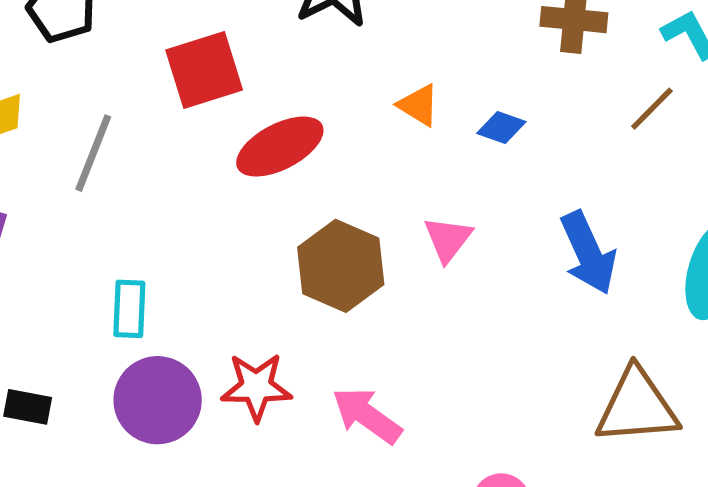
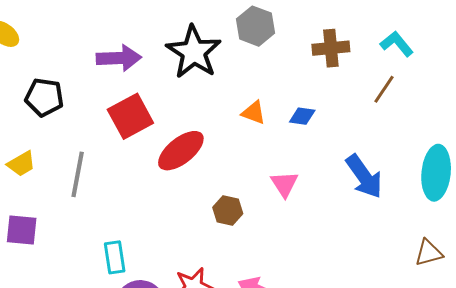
brown hexagon: (341, 266) -> (228, 211), size x0.6
brown triangle: (637, 406) -> (429, 253), moved, size x0.6

